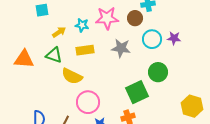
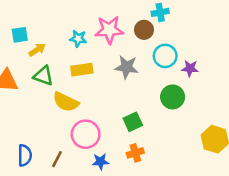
cyan square: (42, 10) -> (20, 35), moved
yellow arrow: (59, 32) -> (37, 50), moved
purple star: (174, 38) -> (190, 68), moved
green square: (137, 92) -> (133, 122), moved, size x0.7

